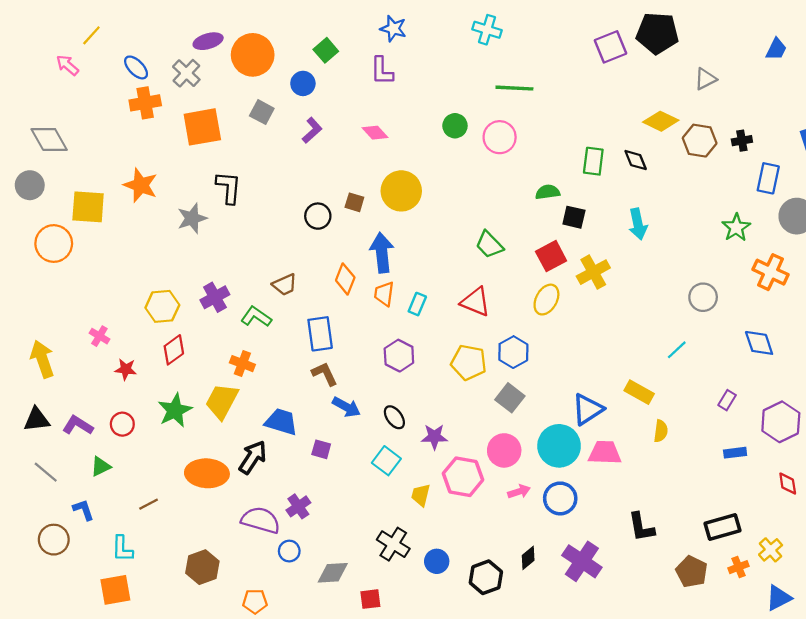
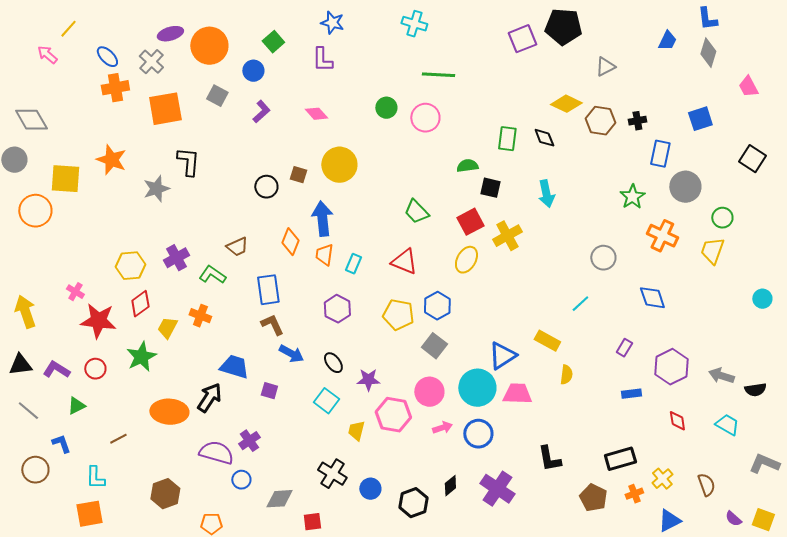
red star: (126, 369) -> (98, 321), size x1.8
yellow trapezoid: (222, 401) -> (167, 328), moved, size x0.7

